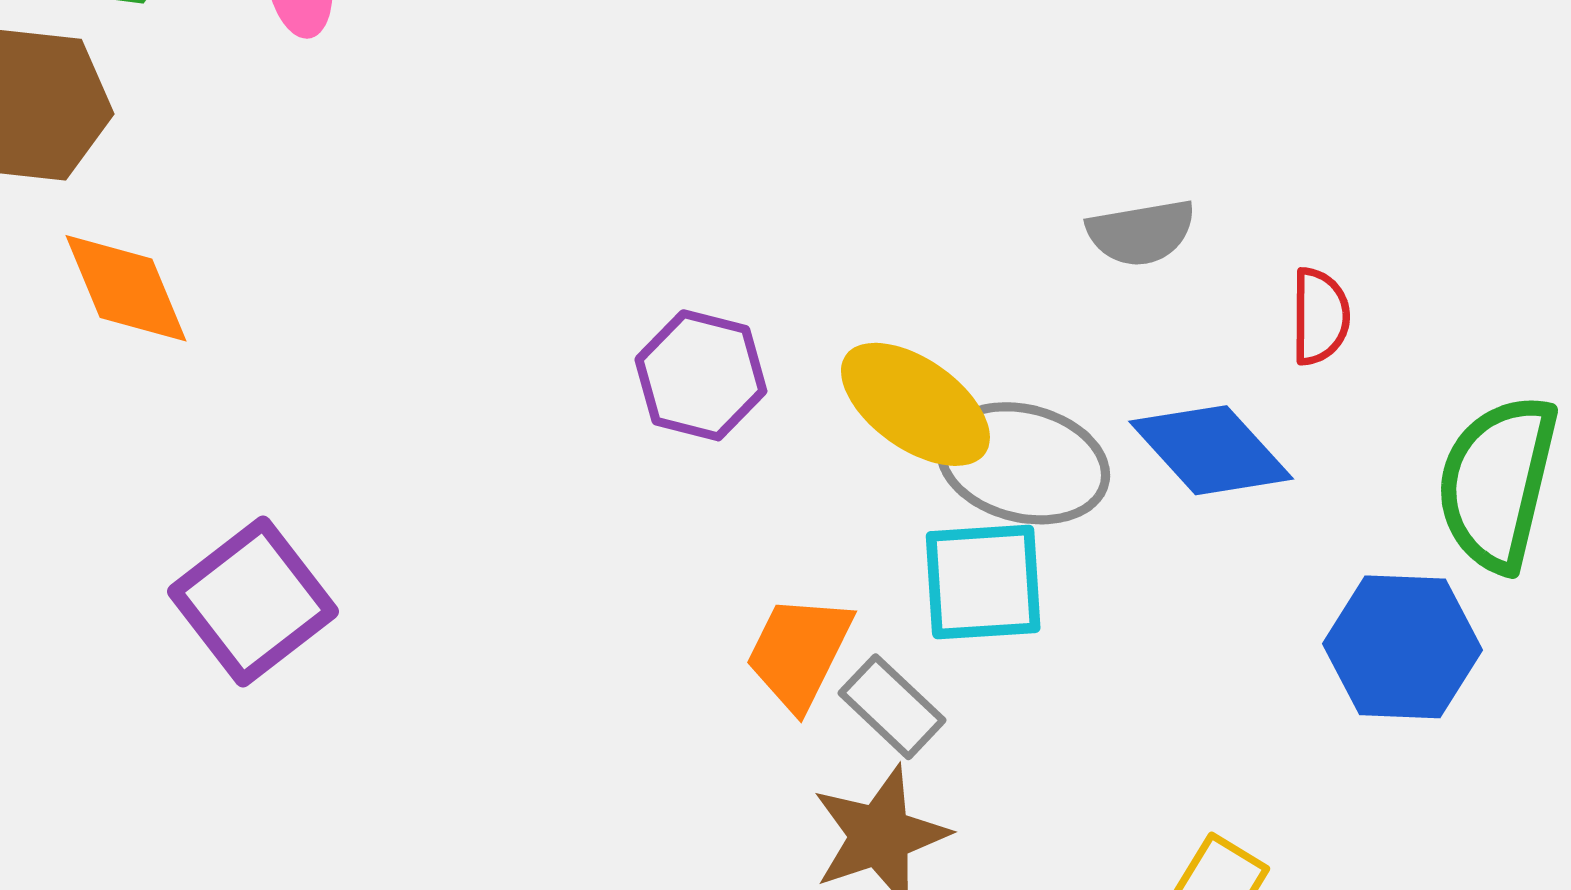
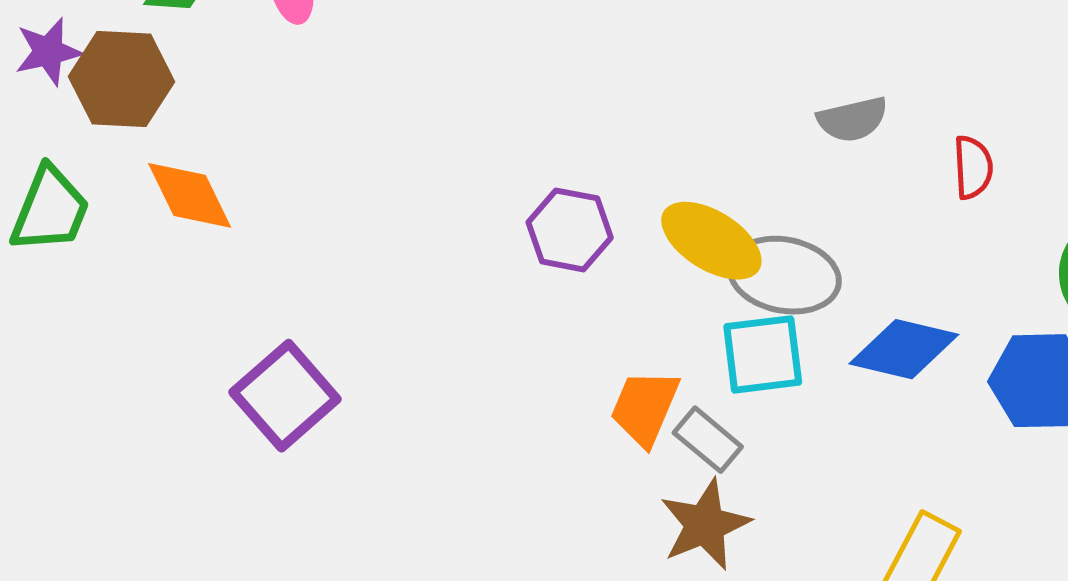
blue diamond: (1211, 450) -> (904, 349), moved, turned -31

